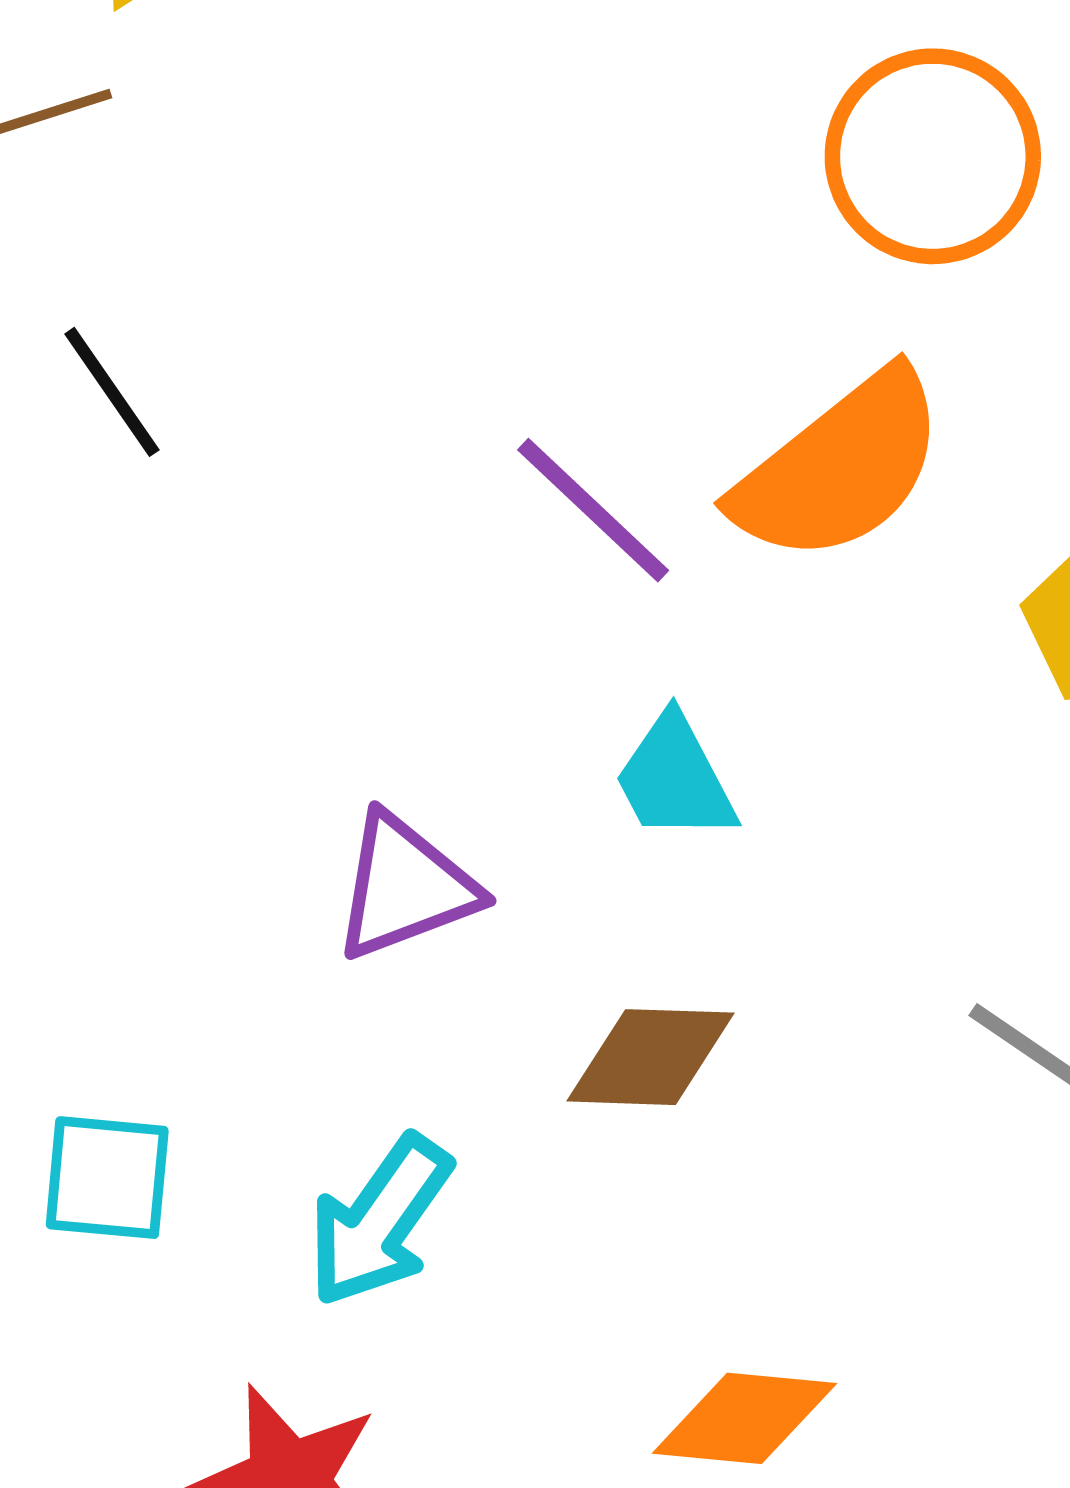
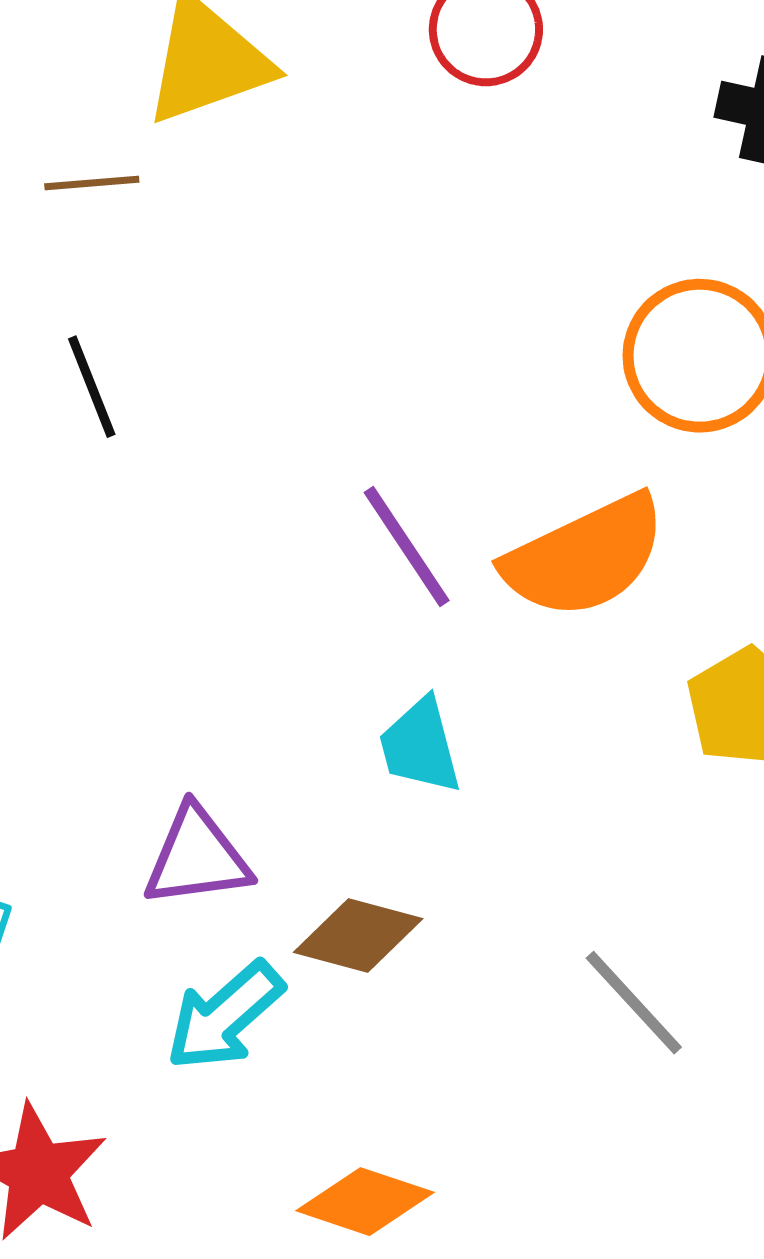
purple triangle: (405, 887) -> (197, 857), moved
cyan arrow: (379, 1221) -> (225, 1016), moved

